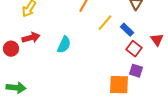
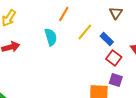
cyan semicircle: (64, 45) -> (51, 37), moved, turned -42

